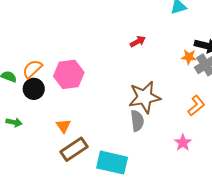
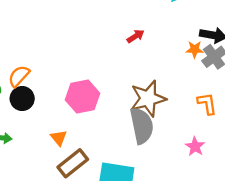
pink hexagon: (69, 74) -> (83, 97), moved
orange L-shape: (196, 106) -> (207, 104), turned -55
gray semicircle: (137, 121) -> (142, 126), size x1.5

